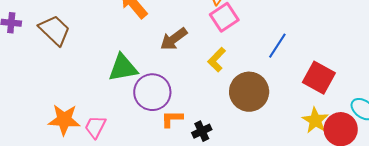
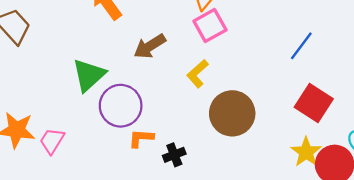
blue line: (277, 46) -> (301, 46), moved
green triangle: (123, 68) -> (89, 75), turned -36

